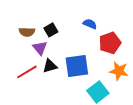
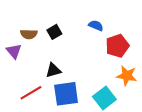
purple triangle: (40, 48) -> (14, 51), moved
blue square: (77, 66) -> (66, 94), moved
red line: (27, 72) -> (31, 93), moved

